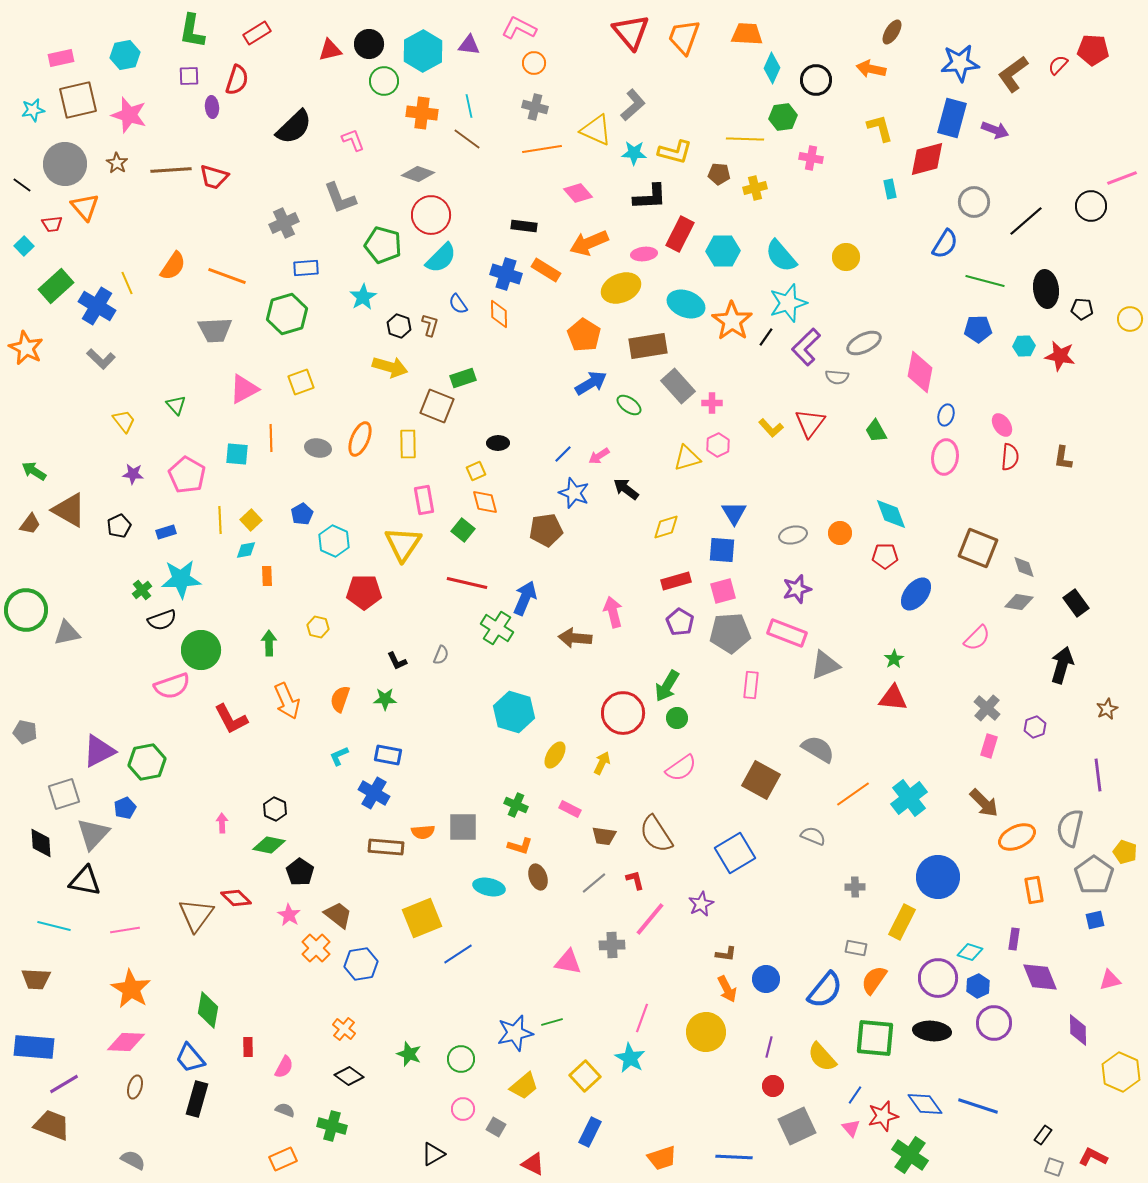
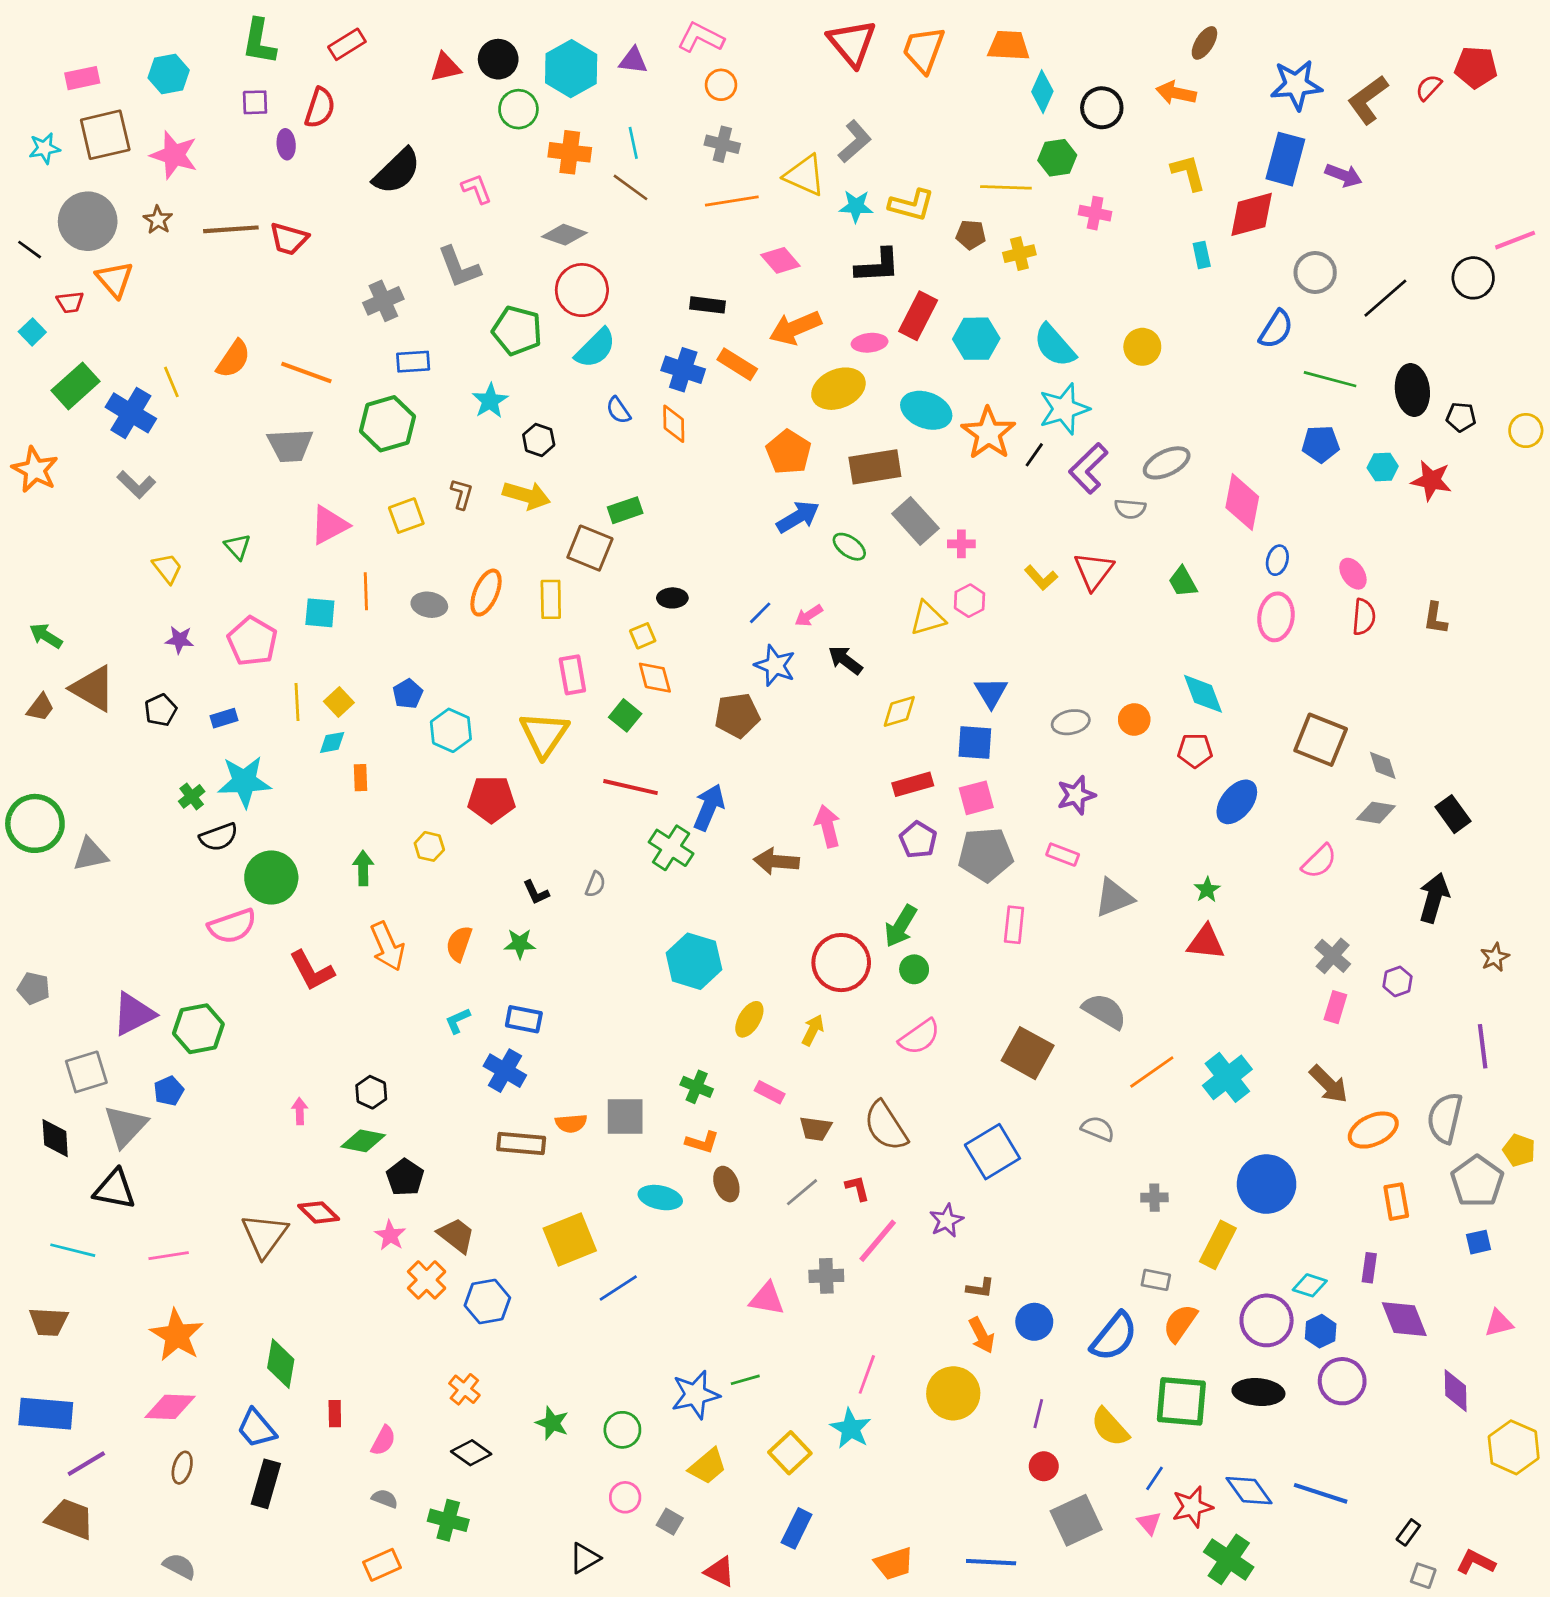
brown L-shape: (430, 325) -> (462, 494), moved
pink rectangle: (787, 633) -> (1063, 855), size x0.6

